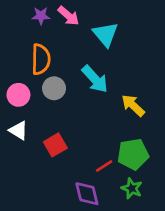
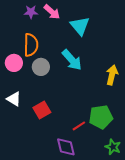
pink circle: (18, 95) -> (14, 63), moved
yellow arrow: (133, 105) -> (112, 75), moved, turned 60
green star: (132, 188) -> (113, 147), moved

